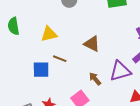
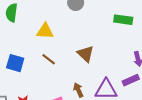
blue square: (41, 70) -> (15, 63), moved

